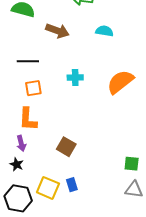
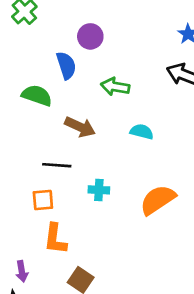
black line: (28, 61) -> (57, 165), moved
orange L-shape: (28, 119) -> (55, 239), moved

